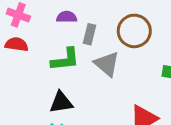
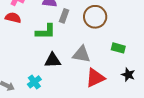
gray triangle: (107, 64) -> (81, 54), moved, turned -36
black triangle: (61, 102) -> (53, 60), moved

